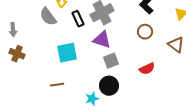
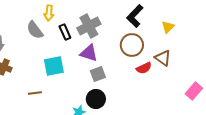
brown circle: (145, 32) -> (132, 45), size x1.5
red semicircle: (147, 69) -> (144, 68), moved
brown line: (57, 85) -> (35, 93), moved

